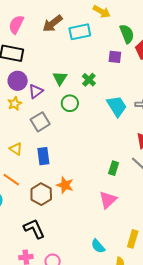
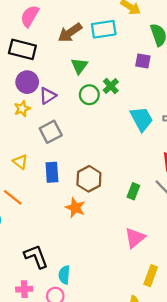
brown arrow: (52, 24) -> (70, 33), moved
green triangle: (60, 78) -> (79, 66), moved
green circle: (70, 103) -> (89, 95), moved
brown hexagon: (41, 194) -> (89, 179), moved
pink triangle: (108, 200) -> (135, 238), moved
cyan semicircle: (98, 246) -> (64, 275), moved, turned 42

